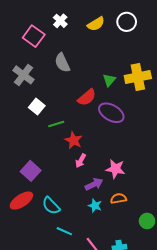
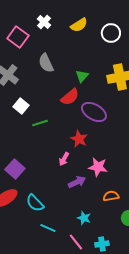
white circle: (127, 22) -> (111, 33), moved
green triangle: (109, 80) -> (82, 76), moved
red star: (74, 140) -> (79, 139), moved
orange semicircle: (118, 199) -> (111, 196), moved
cyan star: (95, 206) -> (84, 218), moved

